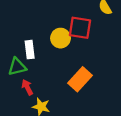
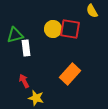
yellow circle: (61, 38) -> (53, 29), moved
green triangle: (17, 67) -> (15, 35), moved

